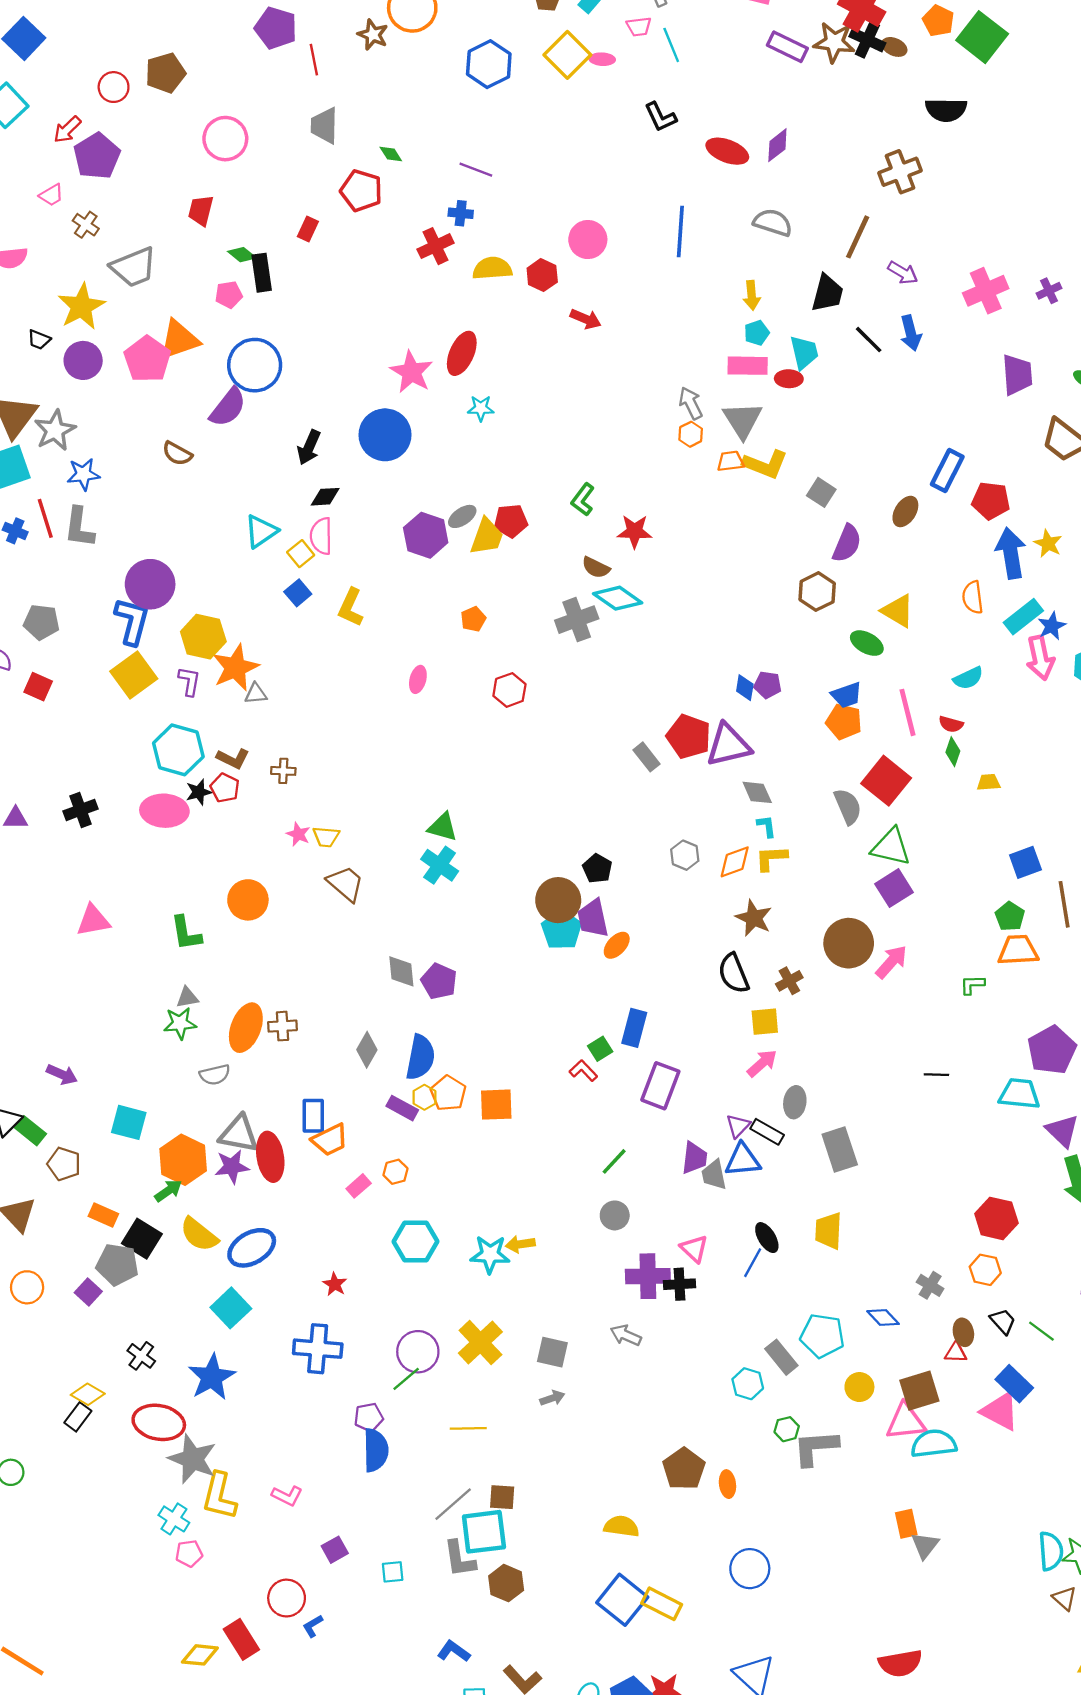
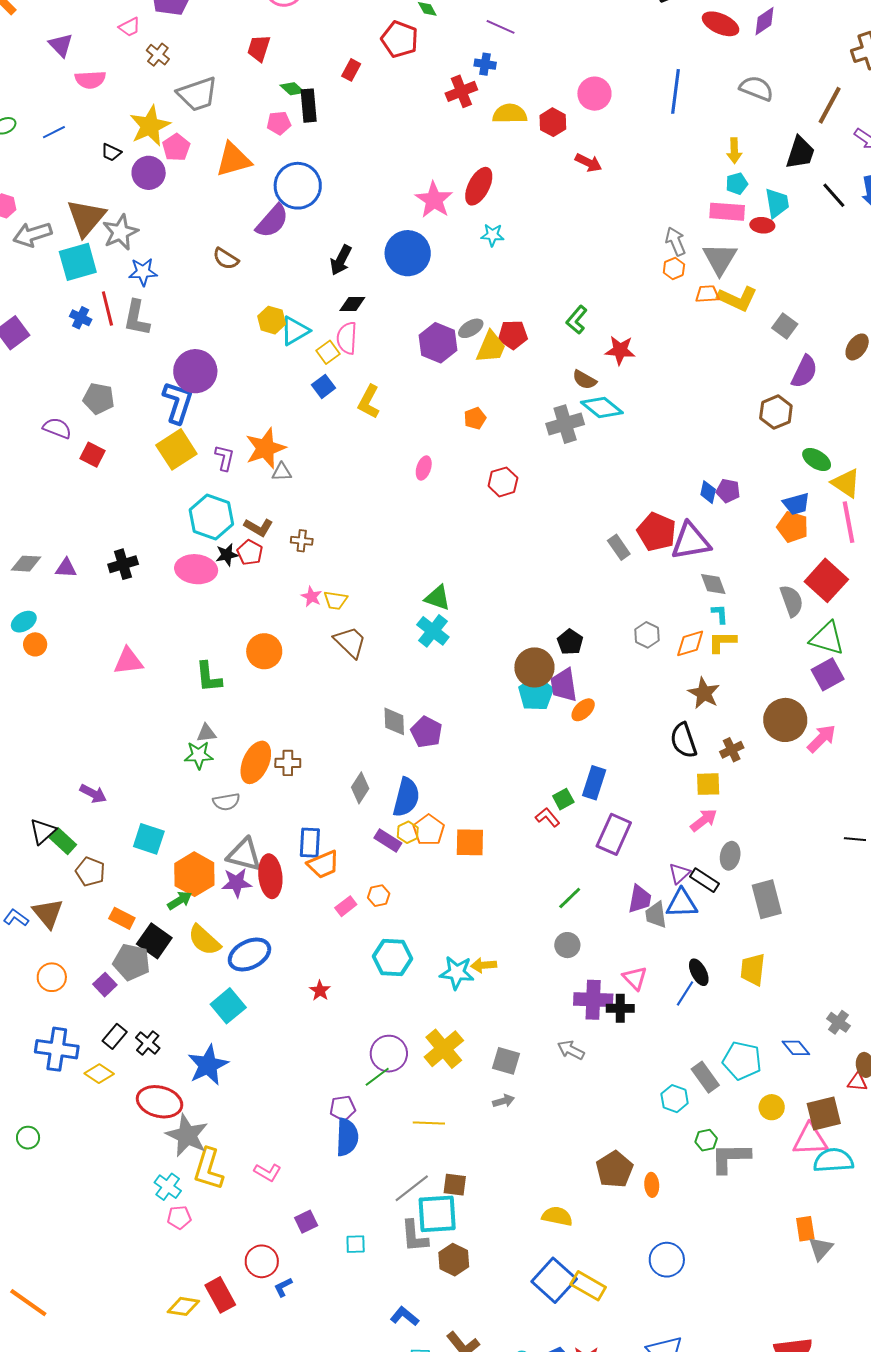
pink pentagon: (147, 359) -> (176, 147), moved, size x0.7
yellow triangle: (898, 611) -> (846, 483), moved
yellow hexagon: (203, 637) -> (272, 320), moved, size x0.7
blue cross: (318, 1349) -> (57, 1049), moved
black rectangle: (78, 1417) -> (115, 1036), moved

